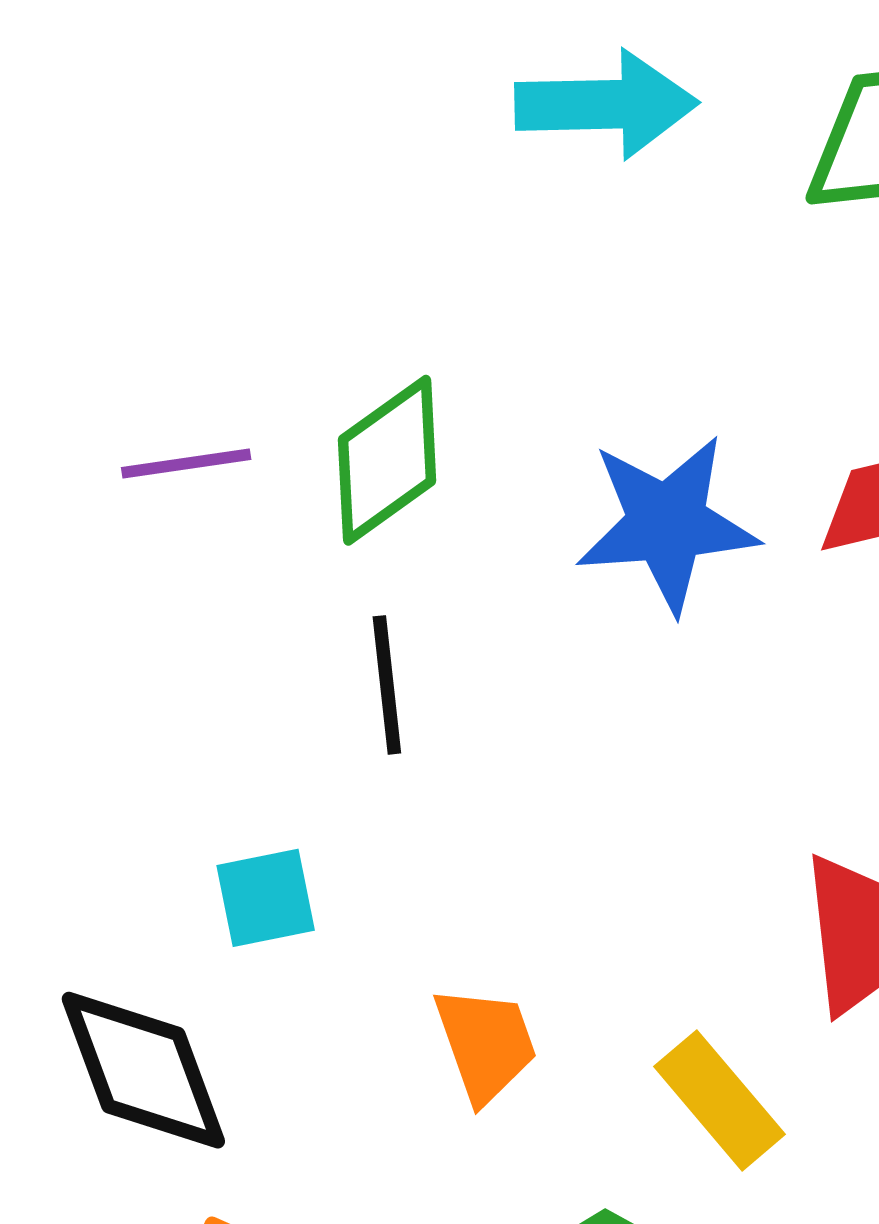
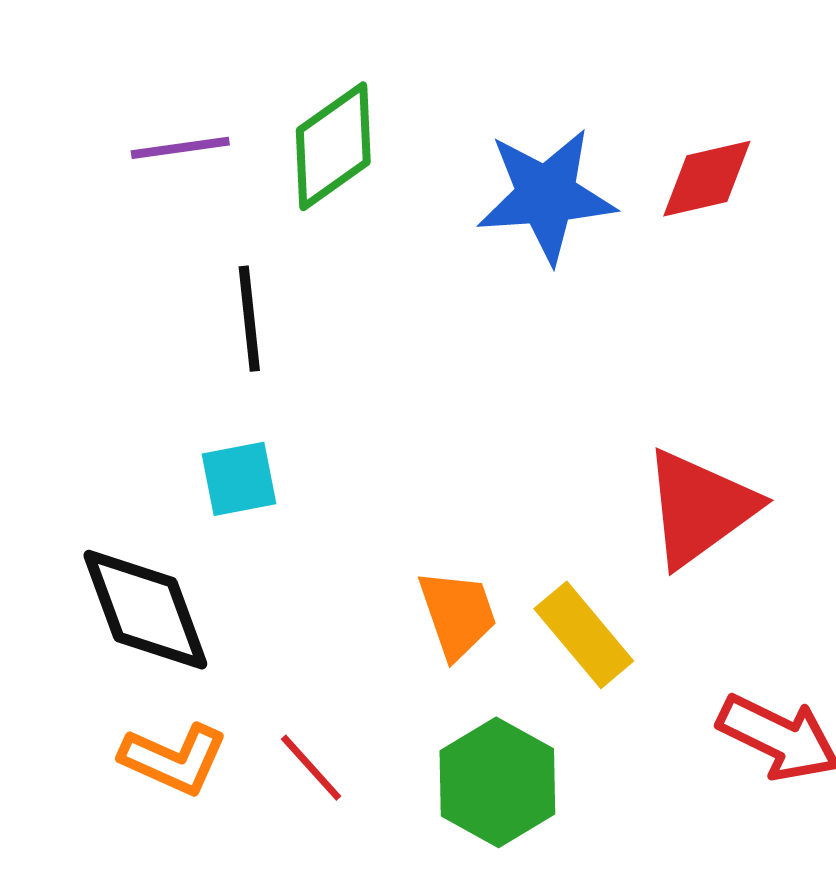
black line: (387, 685) -> (249, 319), moved
orange trapezoid: (486, 1044) -> (457, 614), moved

